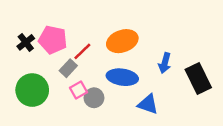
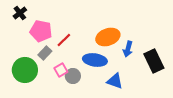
orange ellipse: (122, 41) -> (108, 37), moved
black cross: (26, 42) -> (20, 13), moved
gray rectangle: (68, 68) -> (45, 53), moved

